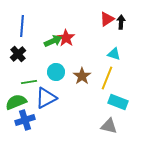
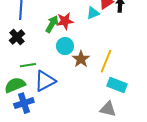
red star: (66, 38) -> (65, 21), turned 30
green arrow: (53, 41) -> (52, 24), turned -36
cyan triangle: (114, 54) -> (93, 13), moved, turned -40
cyan circle: (56, 72) -> (65, 46), moved

